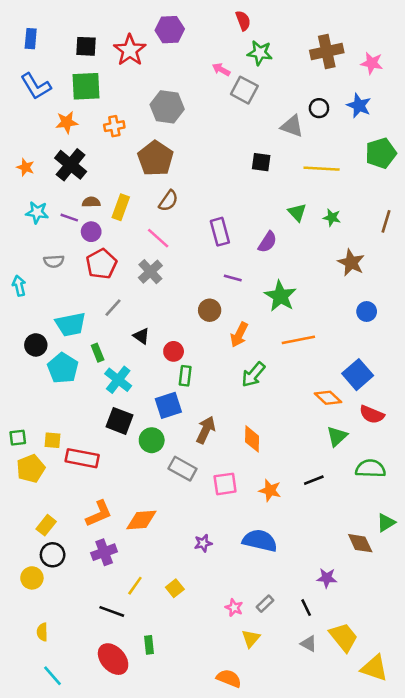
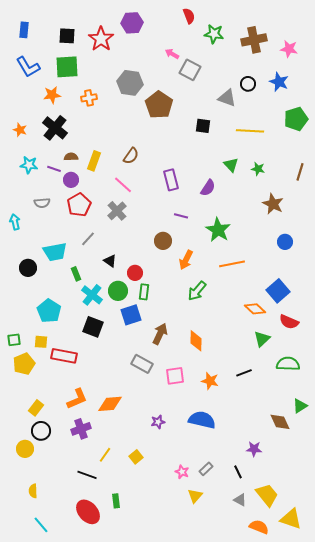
green star: (260, 53) -> (214, 34), moved
brown pentagon: (156, 158) -> (159, 105), moved
cyan pentagon: (63, 368) -> (49, 311), moved
green circle: (152, 440) -> (118, 291), moved
orange semicircle: (229, 678) -> (259, 527), moved

